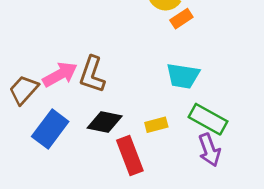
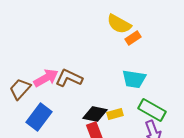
brown L-shape: (92, 74) -> (69, 78), turned 96
black diamond: (105, 122) -> (95, 114), moved

